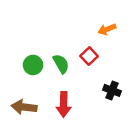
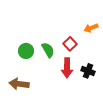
orange arrow: (107, 29) -> (91, 28), moved
red arrow: (64, 104) -> (67, 68), moved

